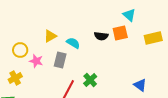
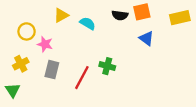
gray rectangle: (60, 60) -> (52, 70), moved
green cross: (90, 80) -> (107, 66), turned -32
blue triangle: (140, 85) -> (146, 38), moved

